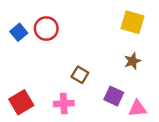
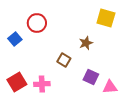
blue square: (19, 32) -> (15, 39), moved
brown star: (132, 61) -> (86, 43), moved
pink cross: (64, 103) -> (42, 84), moved

